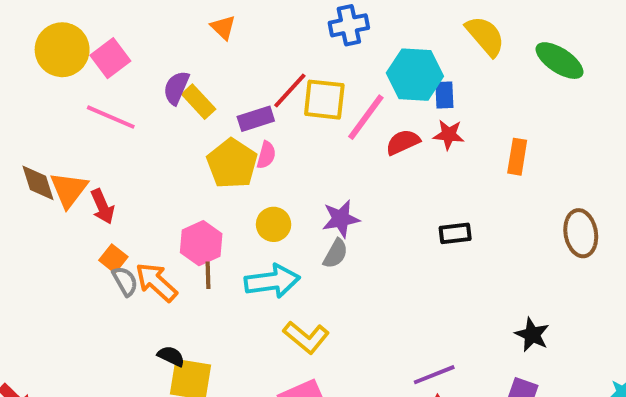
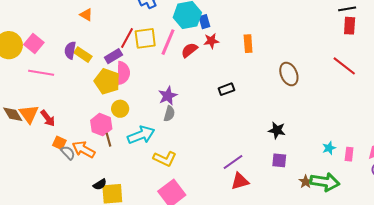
pink semicircle: (266, 155) -> (123, 73), size x1.6
yellow circle: (274, 224) -> (120, 109), moved
black semicircle: (171, 356) -> (100, 184), turned 136

